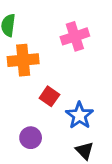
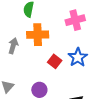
blue star: (79, 115) -> (78, 57), moved

